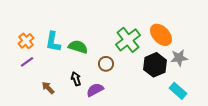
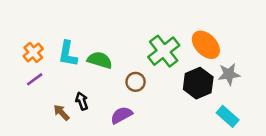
black arrow: (76, 79) -> (82, 101), moved

